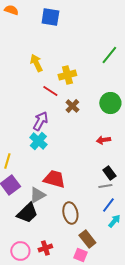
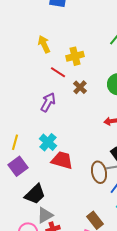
cyan cross: (38, 141) -> (48, 142), moved
gray triangle: (37, 195) -> (45, 215), moved
brown ellipse: (70, 213) -> (99, 172), moved

